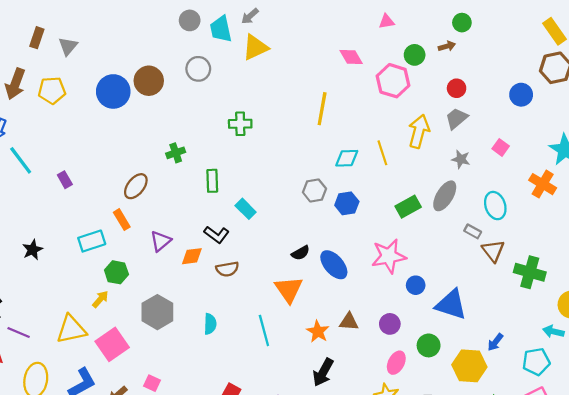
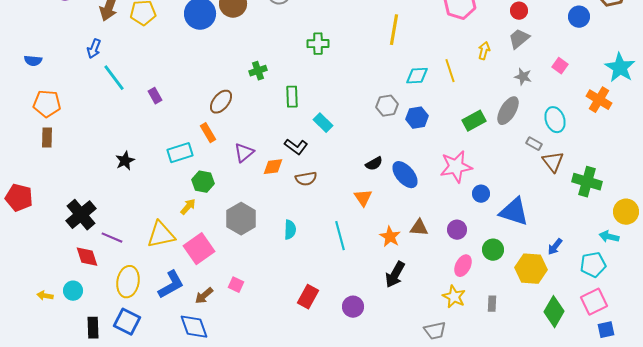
yellow arrow: (419, 131) -> (484, 51), size x0.6
orange triangle: (289, 289) -> (363, 198), size x0.7

